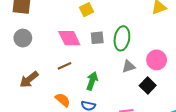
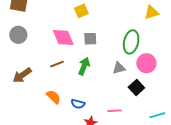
green ellipse: (122, 38) -> (131, 42), moved
green arrow: (92, 81) -> (84, 66), moved

